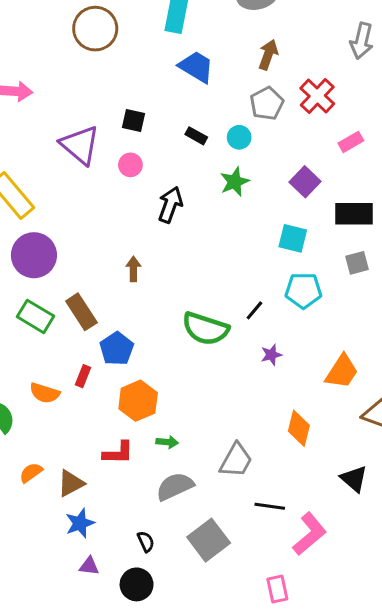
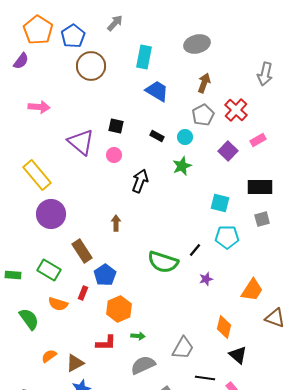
purple square: (305, 182) -> (228, 151), moved
green rectangle: (35, 316) -> (49, 270), moved
black triangle: (354, 479) -> (238, 355), moved

